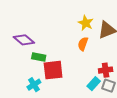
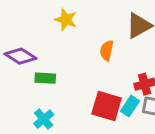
yellow star: (86, 23) -> (66, 20), moved
red square: (53, 70) -> (107, 106), moved, turned 30

